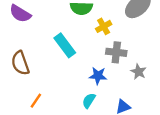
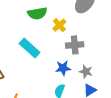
gray star: (138, 72) -> (86, 72), moved

